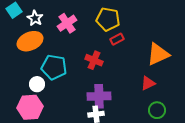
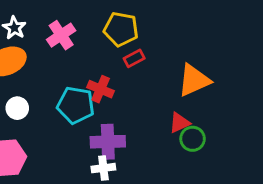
cyan pentagon: (54, 67) -> (76, 105), moved
white circle: (37, 84) -> (17, 108), moved
green circle: (157, 110) -> (193, 139), moved

